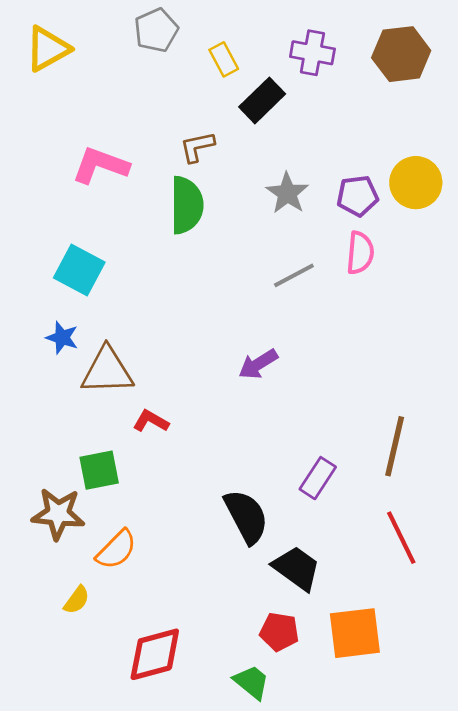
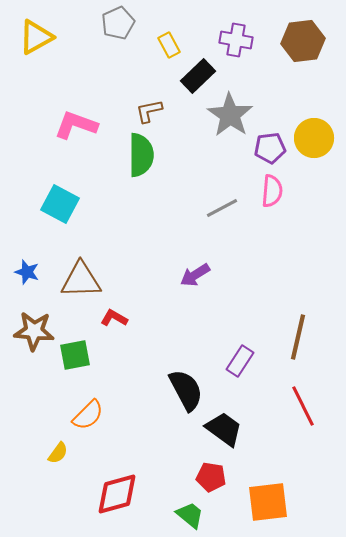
gray star: (287, 193) -> (230, 115), moved, size x1.4
blue star: (62, 338) -> (27, 272), moved
brown star: (58, 514) -> (34, 331), moved
orange square: (355, 633) -> (268, 502), moved

